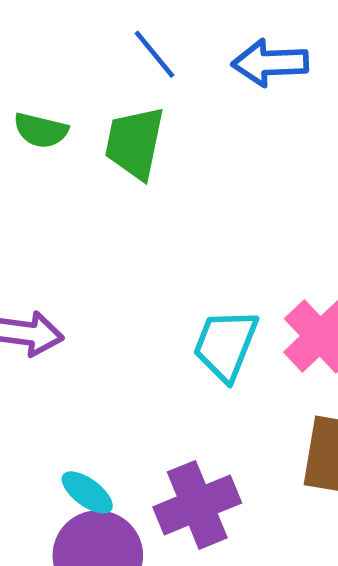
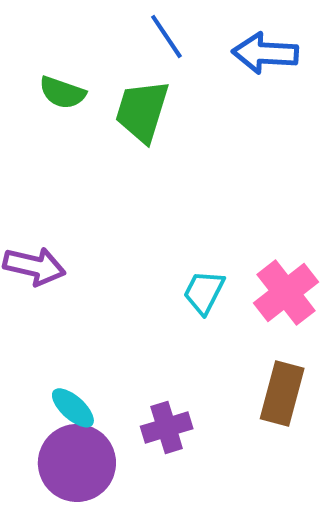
cyan trapezoid: (226, 345) -> (204, 292), size x0.7
purple cross: (197, 505) -> (167, 428), size x0.7

